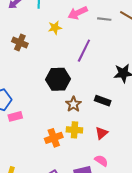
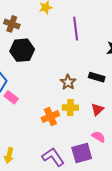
purple line: (84, 51) -> (76, 29), turned -30
black hexagon: (58, 79) -> (22, 50), moved
pink rectangle: (15, 116) -> (11, 97), turned 56

